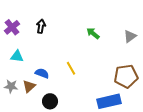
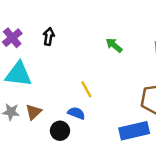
cyan triangle: (17, 56) -> (18, 74), size x1.6
blue semicircle: (42, 73) -> (76, 113), moved

